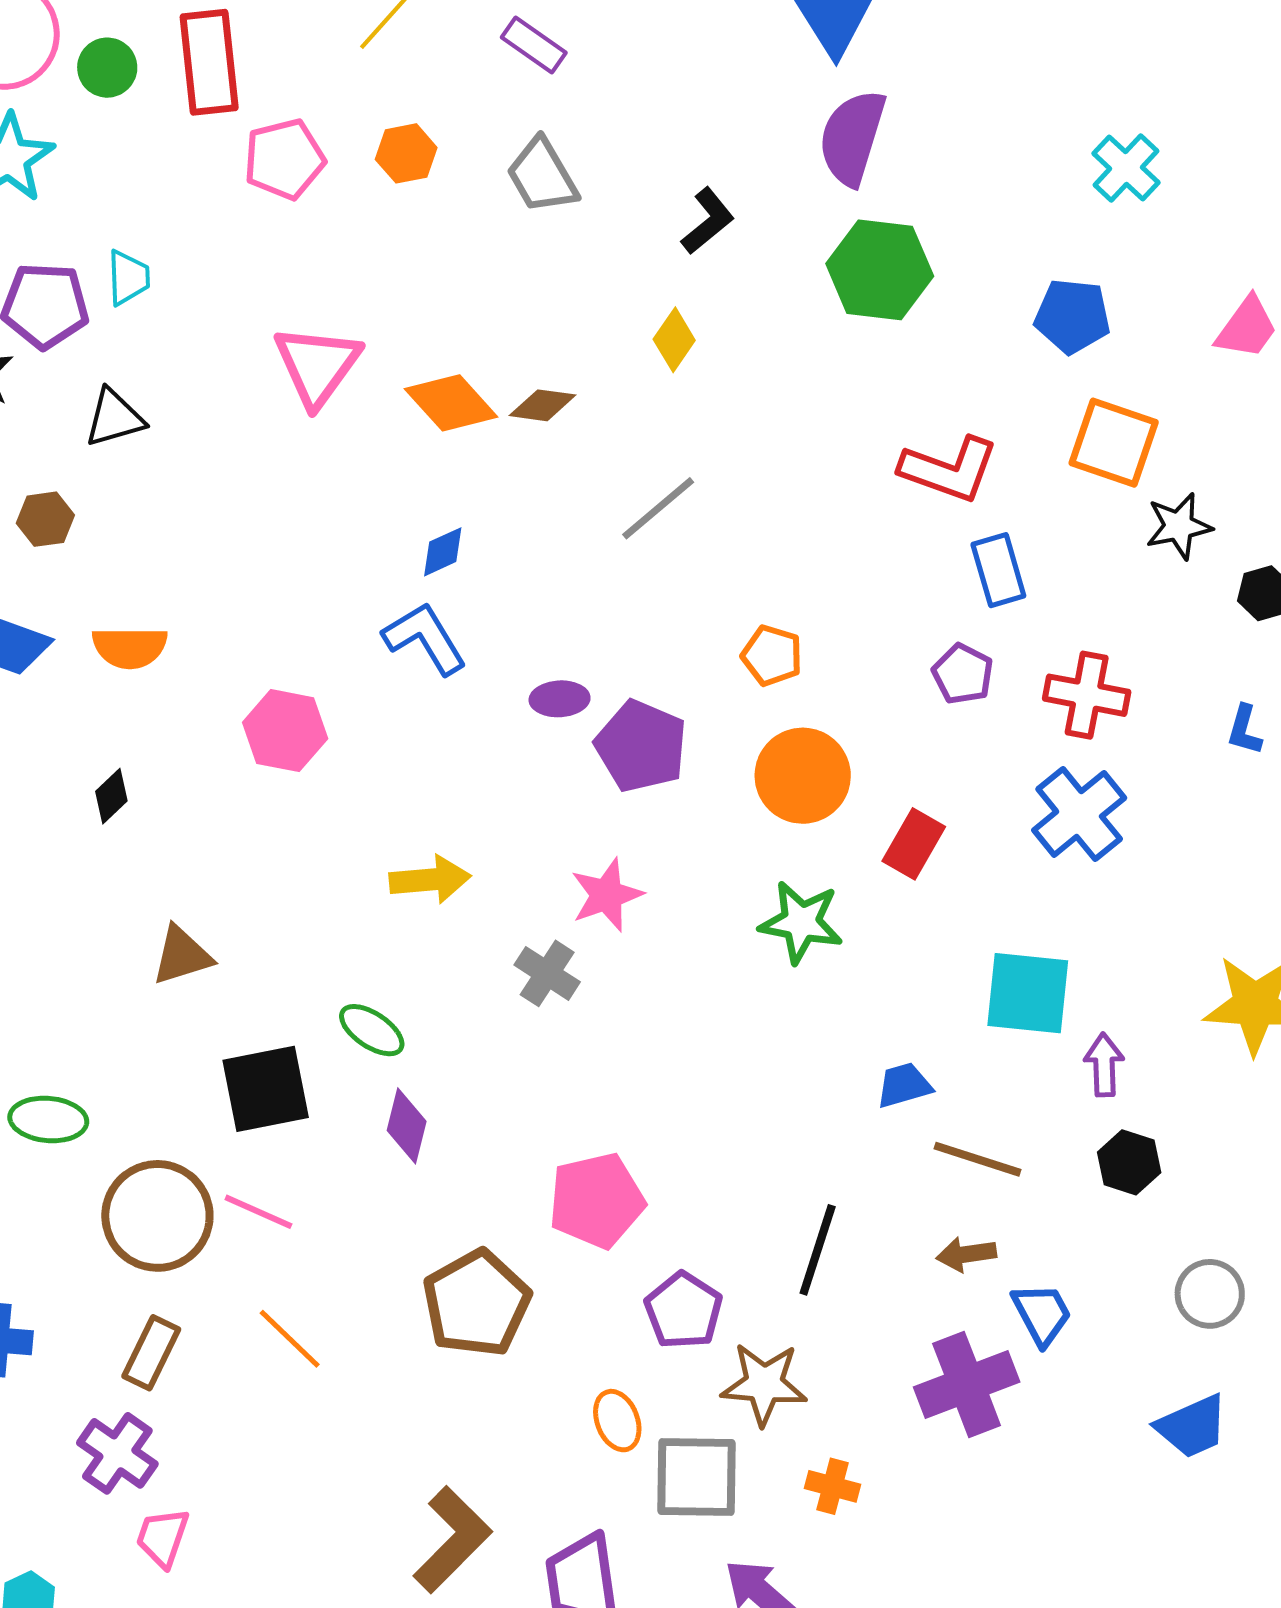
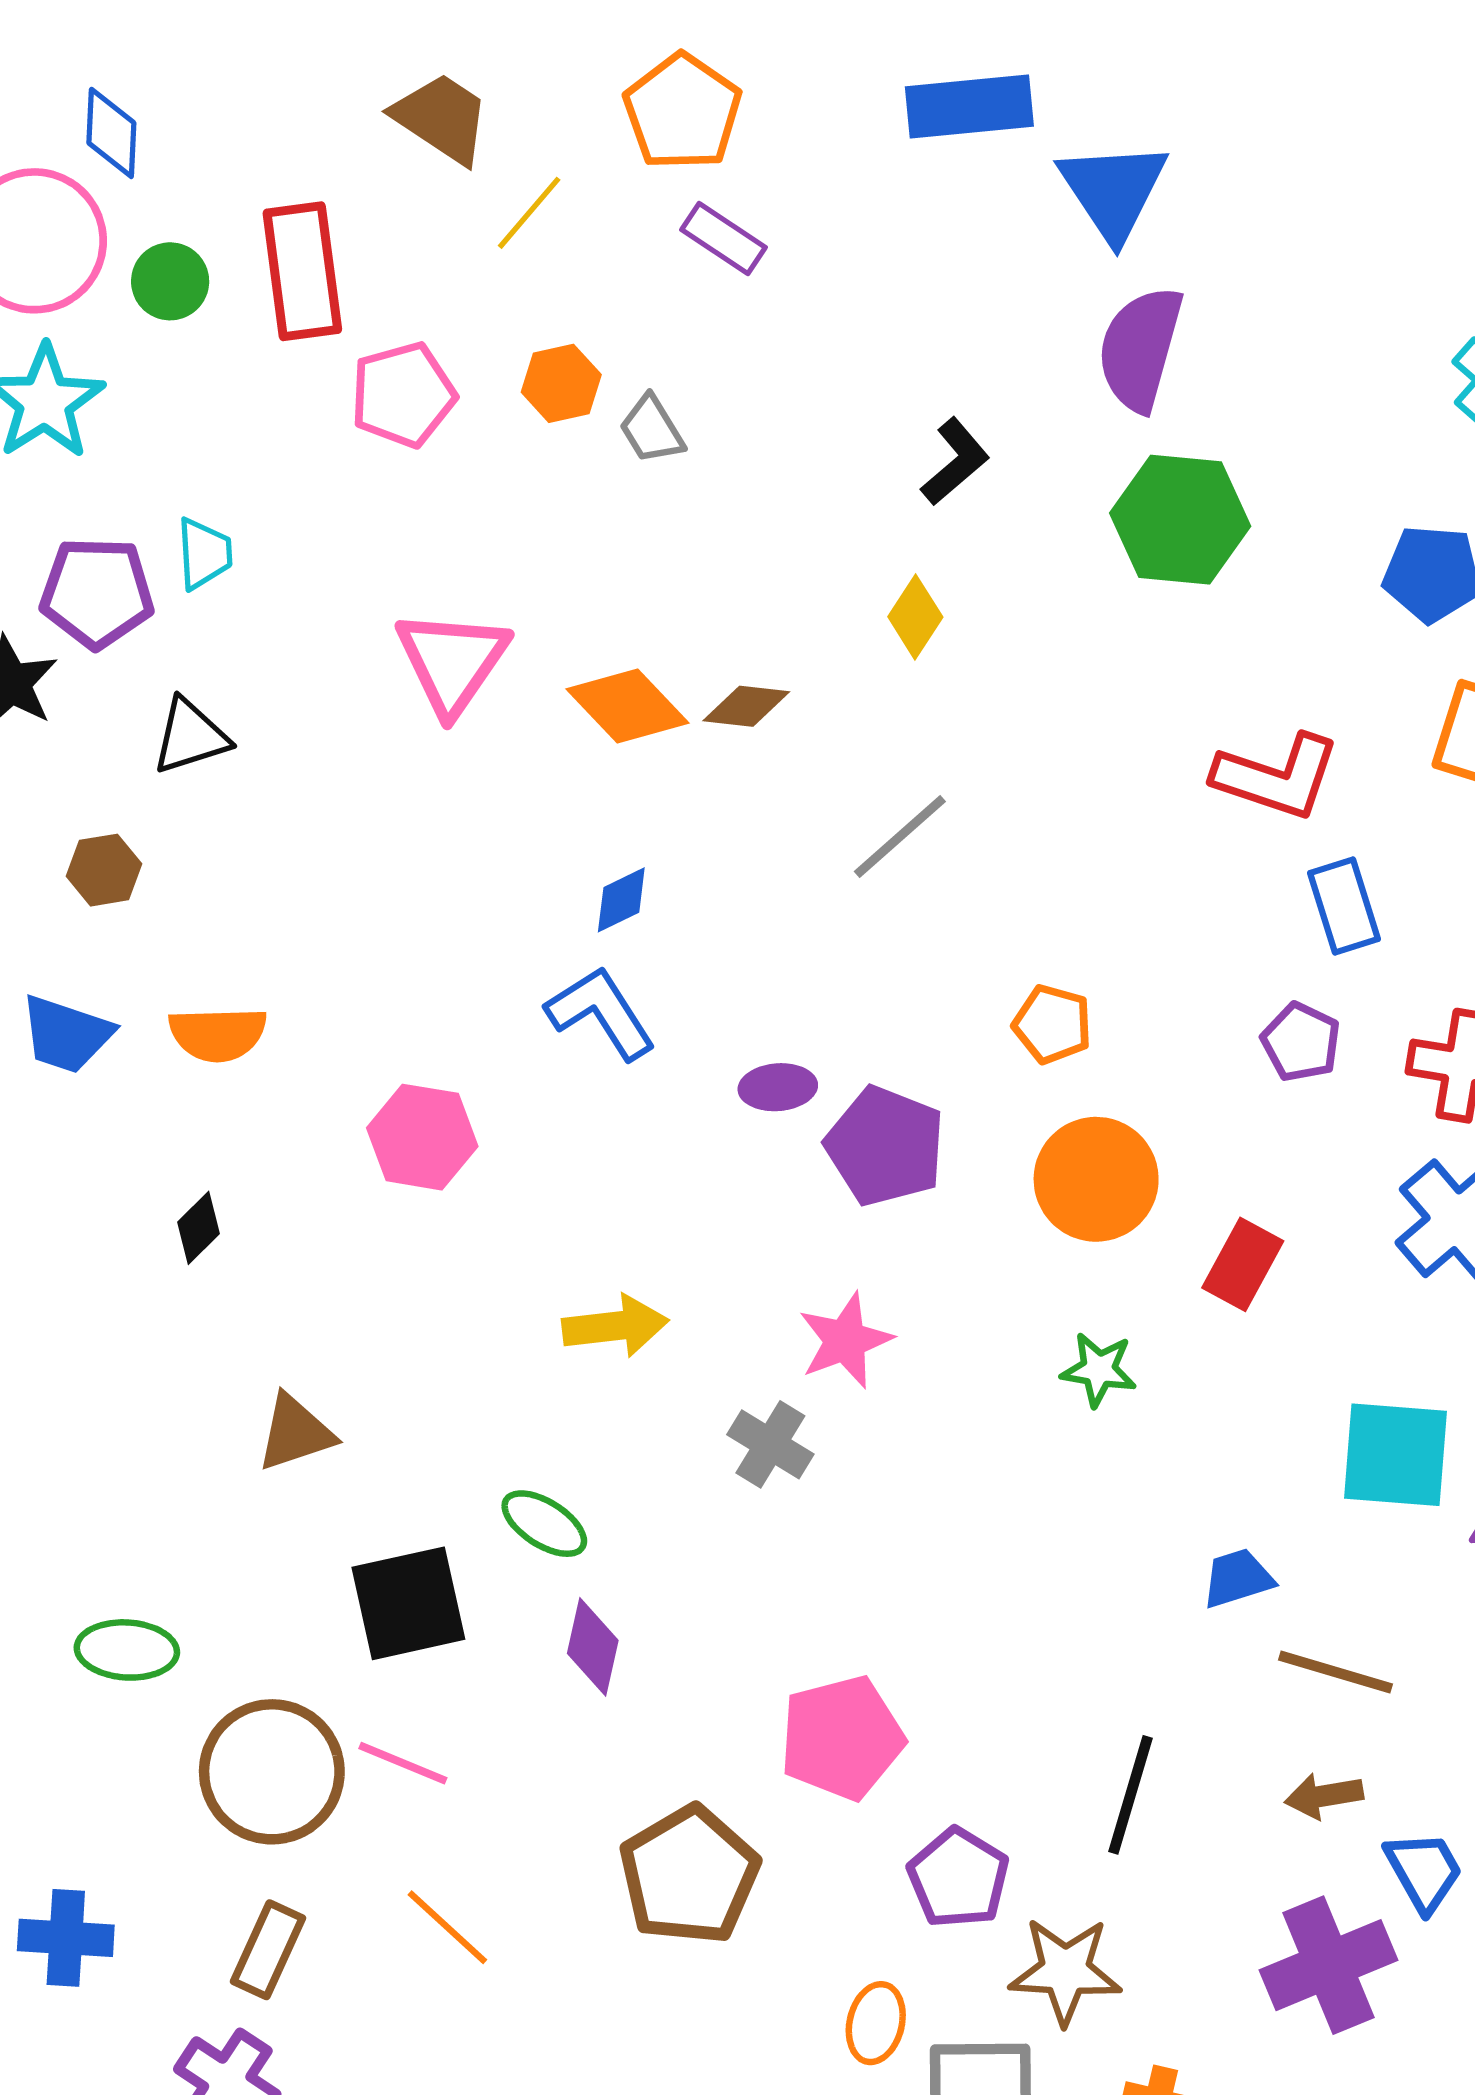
gray trapezoid: (542, 176) -> (652, 429), moved, size x0.7
green star: (801, 922) -> (1099, 1370), size x0.7
orange ellipse: (617, 1421) -> (876, 2023), turned 36

